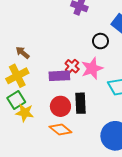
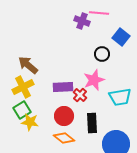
brown arrow: (23, 53) -> (28, 65), size x1.5
red cross: (72, 66) -> (80, 95), moved
black rectangle: (80, 103) -> (92, 123), moved

